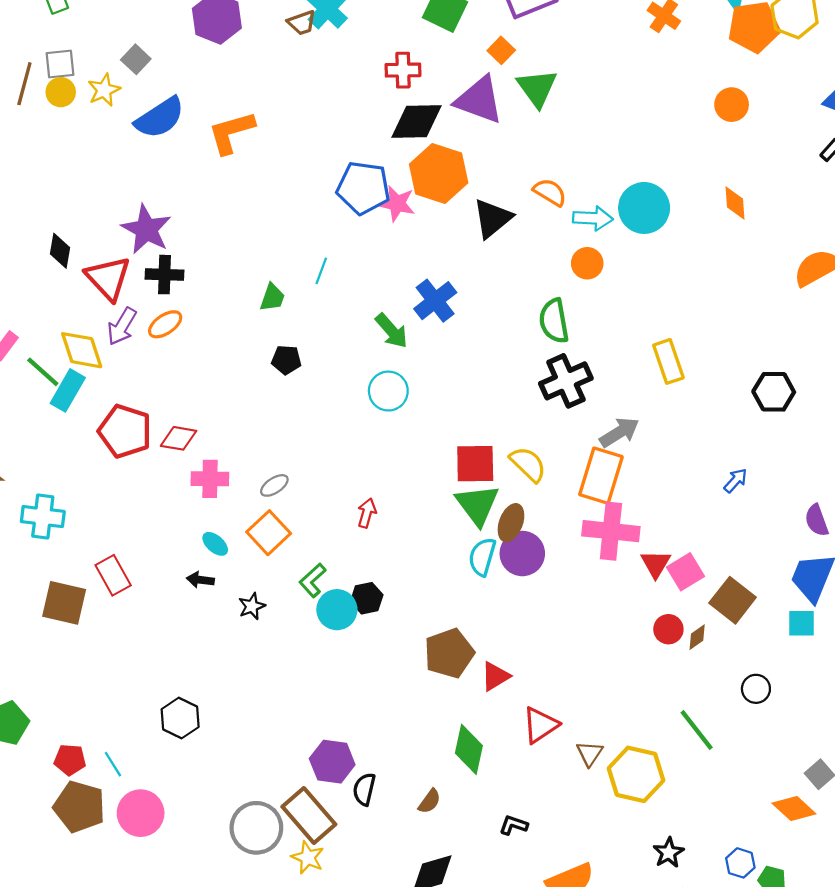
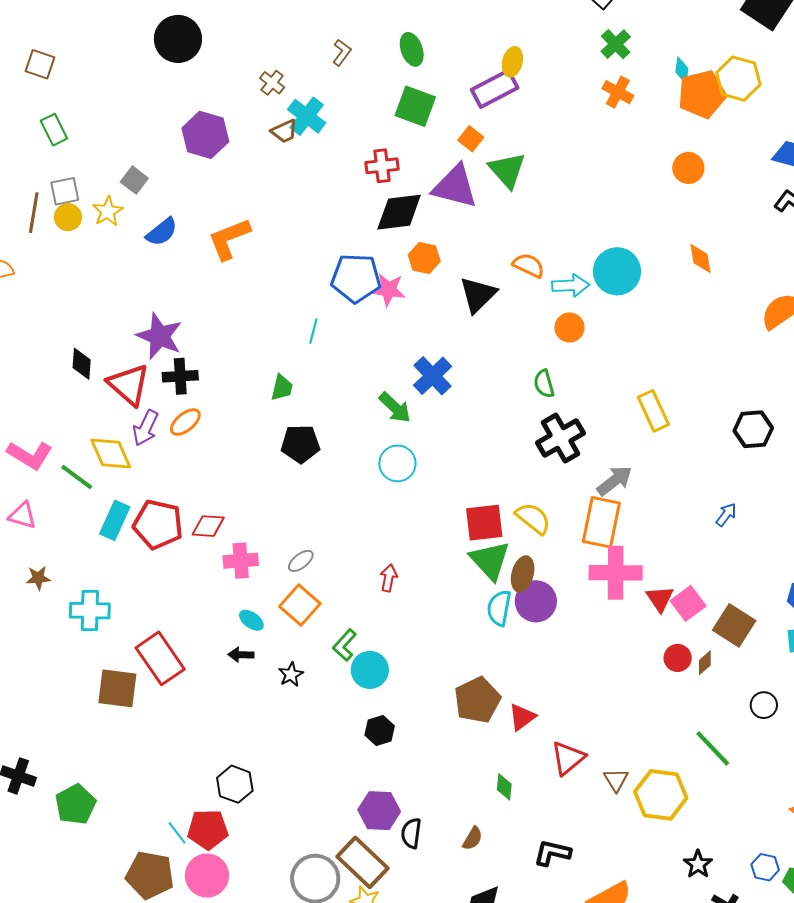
blue semicircle: (160, 118) -> (162, 232), size x0.7
orange hexagon: (439, 173) -> (424, 258), size x0.6
cyan line: (321, 271) -> (313, 331), moved
green semicircle: (554, 321) -> (544, 384), size x0.7
black pentagon: (286, 360) -> (300, 444), size x1.4
cyan rectangle: (68, 390) -> (115, 520), moved
red rectangle: (113, 575) -> (160, 658), size x1.4
black hexagon: (367, 598) -> (380, 731), moved
green diamond: (469, 749) -> (504, 787), size x0.6
red pentagon: (70, 760) -> (208, 829), moved, size x1.4
black L-shape: (513, 825) -> (552, 853), size x1.4

